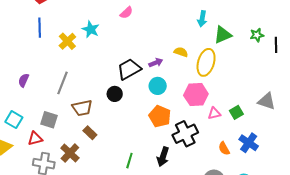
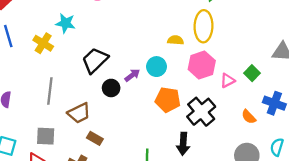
yellow semicircle: (181, 52) -> (175, 40), moved
purple arrow: (156, 63) -> (132, 75), moved
black trapezoid: (129, 69) -> (95, 60), moved

